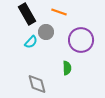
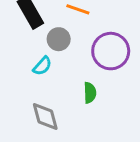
cyan semicircle: (31, 42) -> (42, 66), moved

